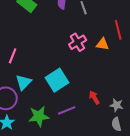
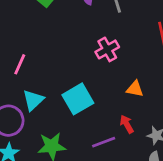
orange triangle: (102, 44) -> (135, 89), moved
purple line: (67, 110) -> (104, 142), moved

